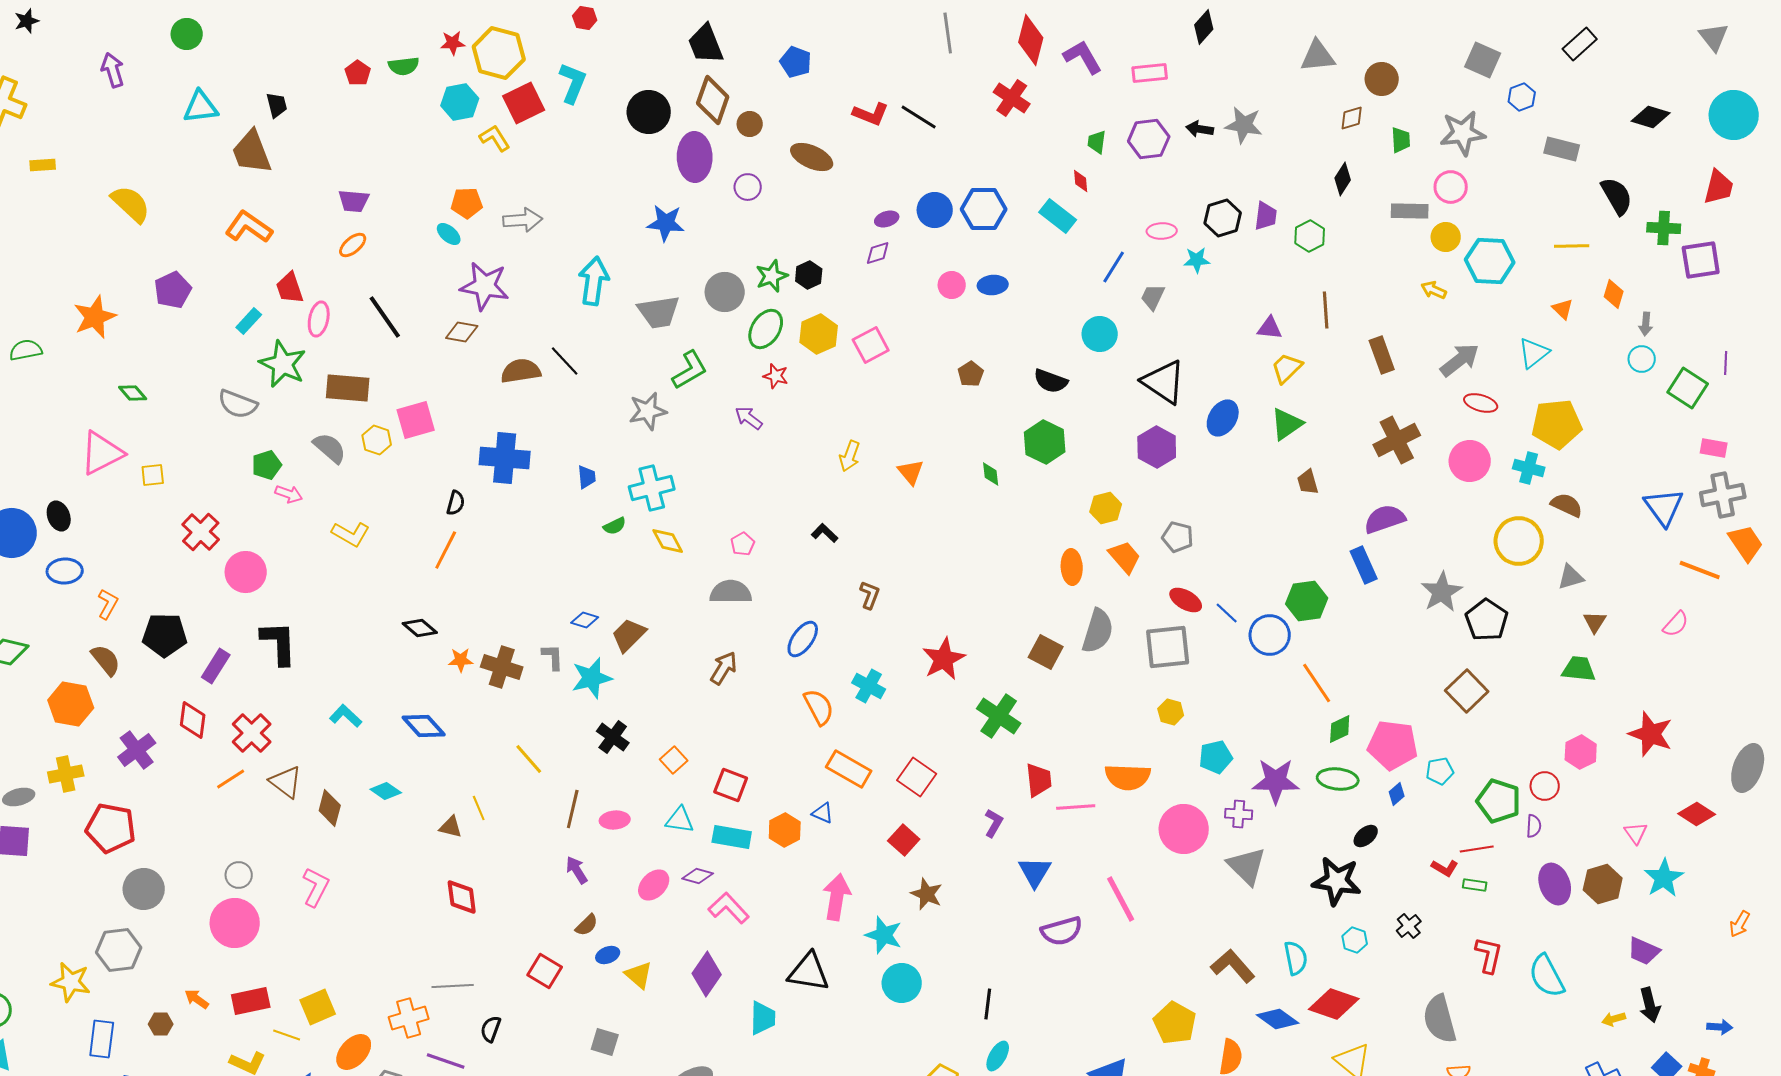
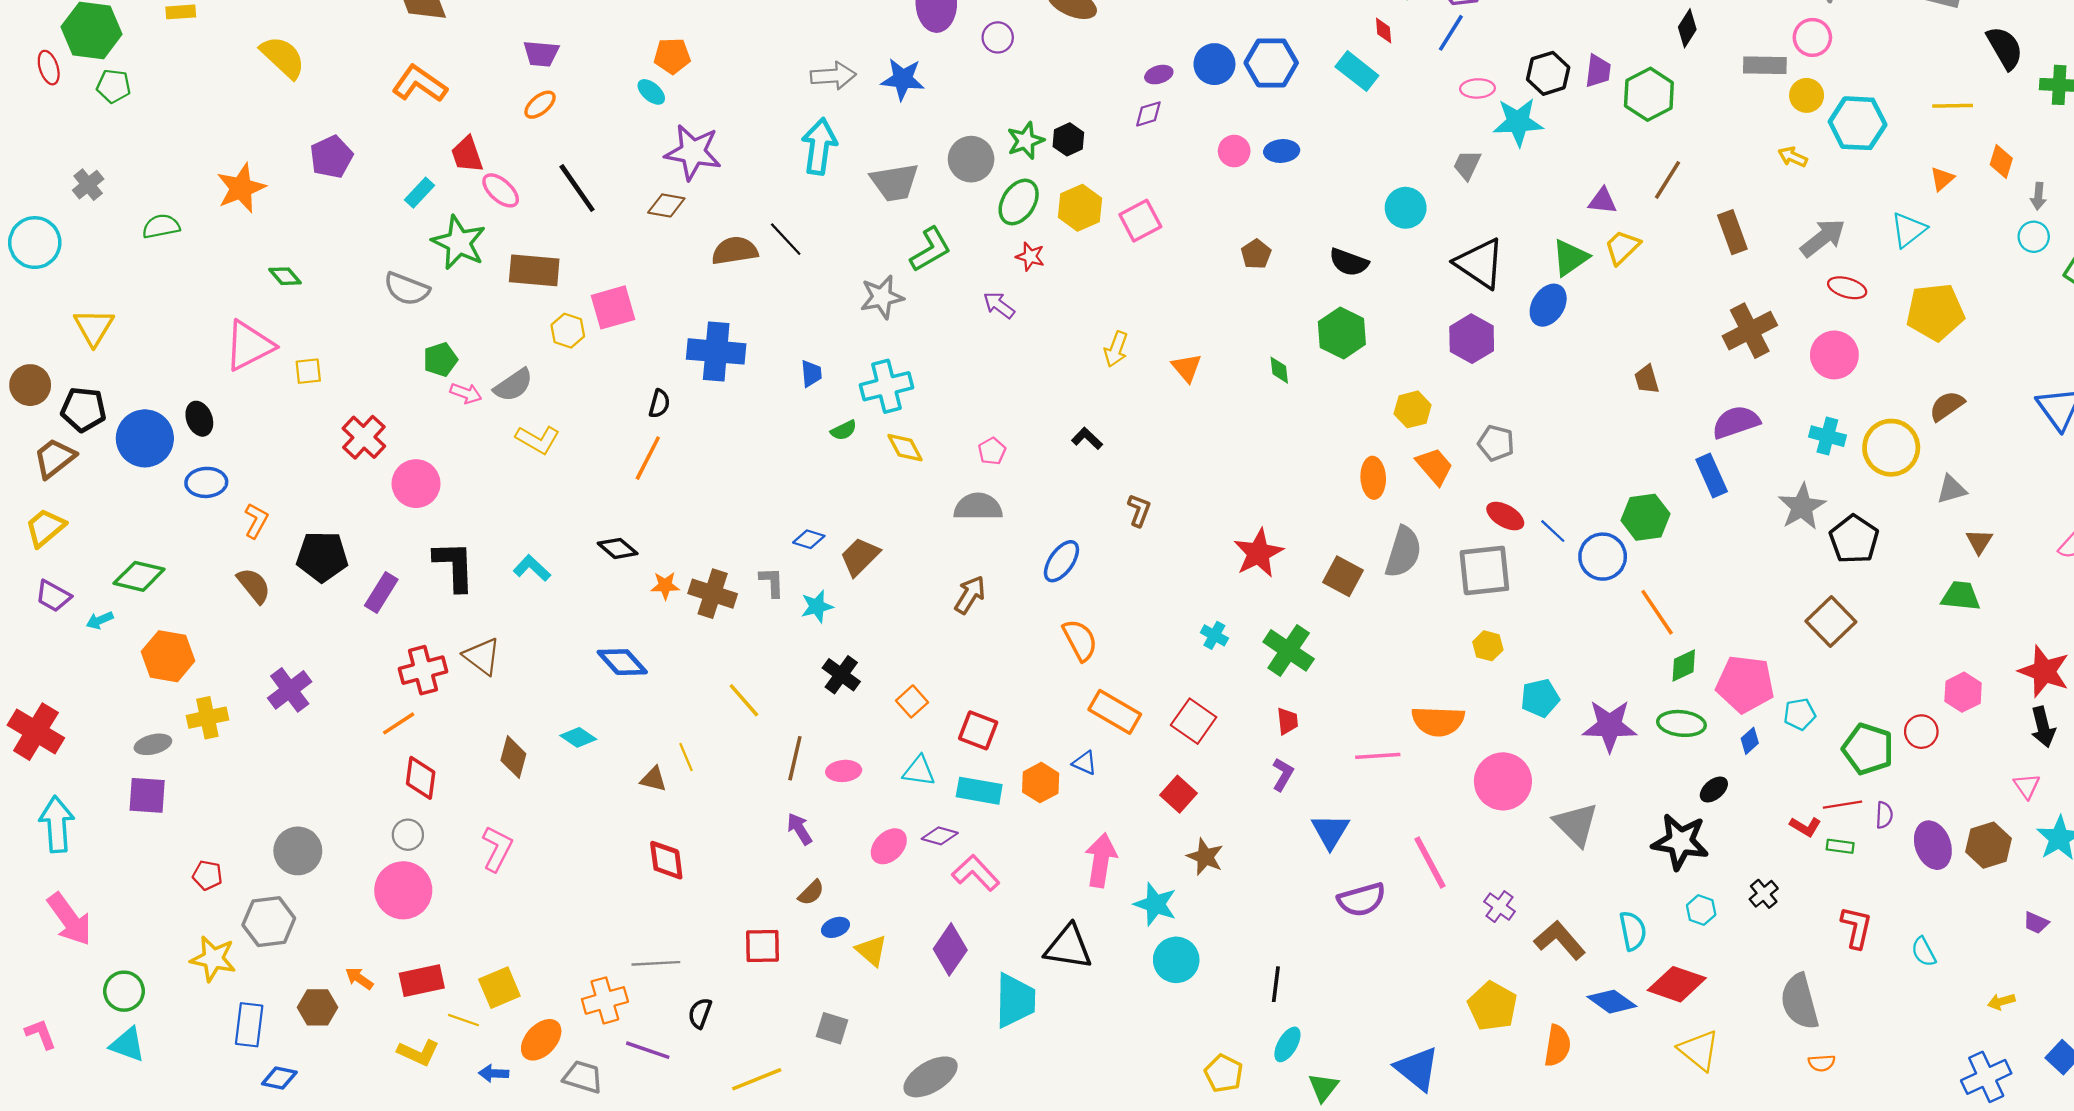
gray arrow: (523, 220) -> (833, 76), moved
green hexagon: (1310, 236) -> (1649, 94), size x1.4
cyan star: (1197, 260) -> (1518, 122), size x1.6
blue line: (1114, 267) -> (1451, 33), moved
orange triangle: (1563, 309) -> (1942, 179), turned 35
brown line: (1326, 310) -> (1668, 180), turned 36
pink ellipse: (319, 319) -> (501, 190), turned -60
green triangle: (1287, 424) -> (1570, 258), moved
gray semicircle: (330, 448) -> (513, 385), moved, turned 105
cyan cross: (1529, 468) -> (1827, 436), moved
brown semicircle: (1567, 505) -> (1947, 406), turned -60
red star: (944, 659) -> (1258, 553), moved
cyan star: (592, 678) -> (817, 606), size x0.7
cyan cross: (869, 686) -> (1214, 635), moved, size x0.7
orange hexagon: (71, 704) -> (168, 656), moved
cyan L-shape: (346, 716) -> (532, 568), moved
red diamond: (193, 720) -> (421, 778), moved
red cross: (252, 733) -> (423, 670), turned 30
red trapezoid: (1039, 780) -> (1287, 721), moved, size x0.7
brown triangle: (286, 782) -> (482, 656), moved
purple cross: (1239, 814) -> (1499, 907), moved, turned 32
purple semicircle: (1534, 826) -> (1884, 815), moved
red pentagon: (111, 828) -> (207, 875), moved, size x0.5
purple trapezoid: (1644, 951) -> (2036, 923), size x0.7
red square: (545, 971) -> (762, 946), turned -32
cyan semicircle: (1547, 976) -> (1924, 952), size x0.6
black arrow: (1650, 1005) -> (2043, 727), moved
cyan trapezoid: (763, 1018) -> (1015, 1000), size x1.4
brown hexagon: (161, 1024) -> (318, 1007), size x1.4

